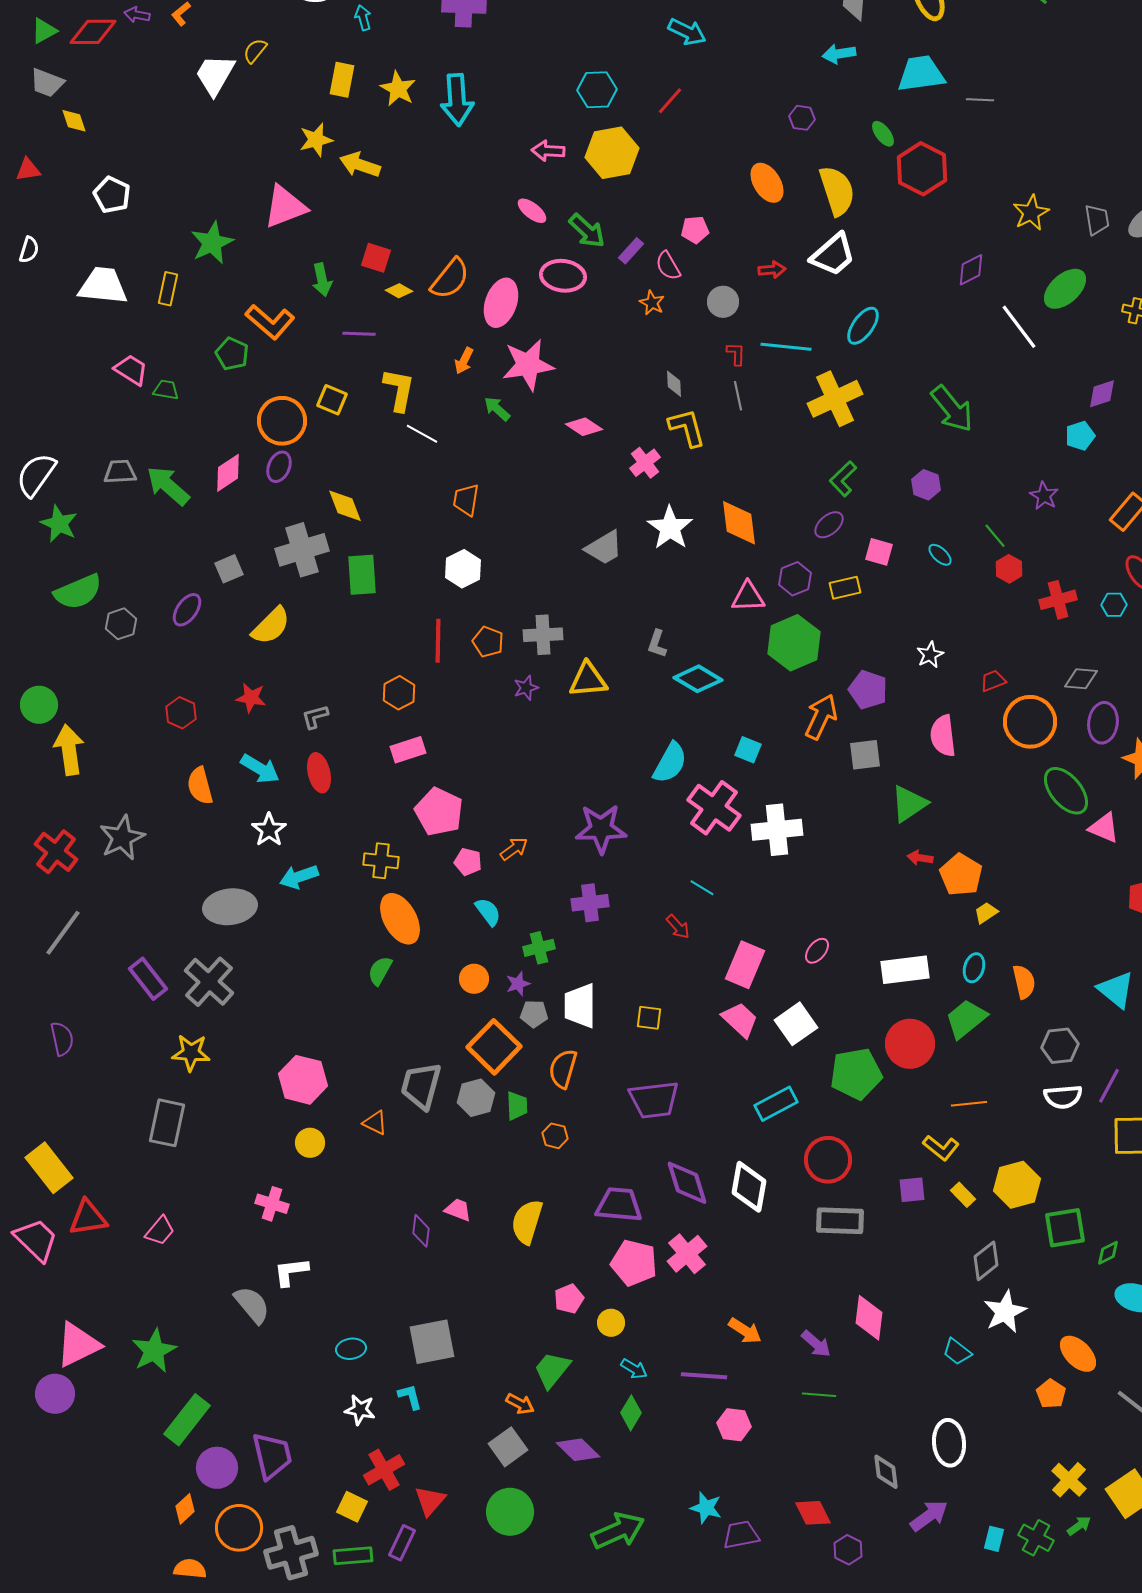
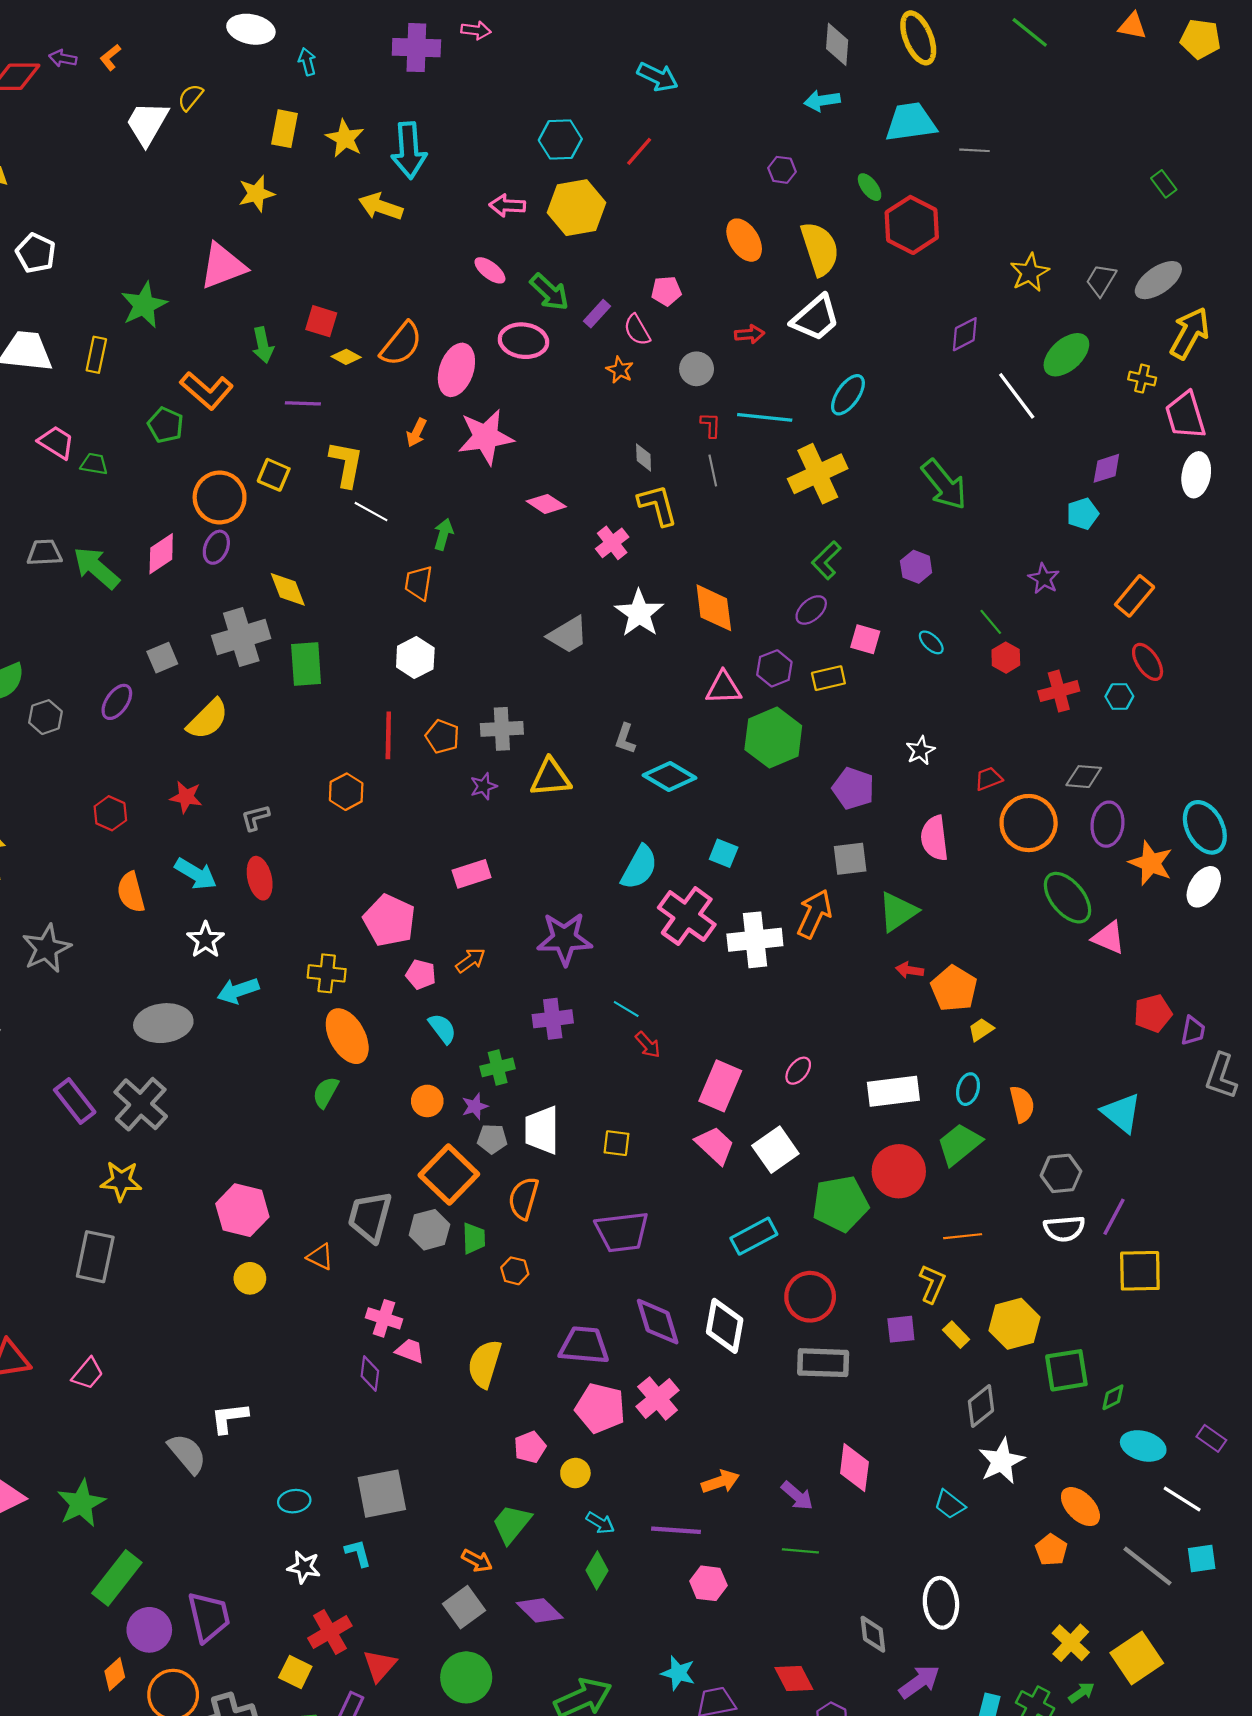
yellow arrow: (360, 165) -> (381, 207), moved
gray trapezoid: (1097, 220) -> (1101, 280), turned -140
green arrow: (497, 409) -> (443, 534), moved, turned 64
orange arrow: (821, 717) -> (814, 914), moved
pink rectangle: (408, 750) -> (472, 874), moved
cyan line: (702, 888) -> (626, 1009), moved
yellow L-shape: (941, 1148) -> (932, 1284), turned -105
pink cross: (272, 1204) -> (384, 1318), moved
orange arrow: (745, 1331) -> (720, 1482), turned -52

